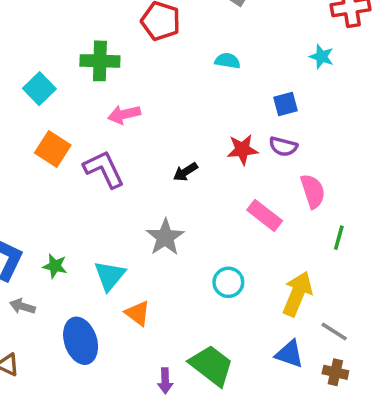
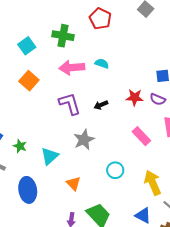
cyan semicircle: (228, 61) -> (102, 64), moved
pink arrow: (124, 114) -> (72, 68), size x1.4
purple L-shape: (104, 169) -> (70, 104), moved
yellow arrow: (297, 294) -> (153, 183), turned -55
orange triangle: (138, 313) -> (73, 183), moved

